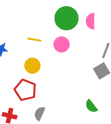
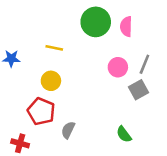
pink circle: (62, 44) -> (118, 67), moved
gray semicircle: (39, 113) -> (68, 130), moved

